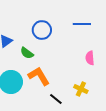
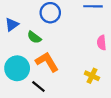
black line: (56, 99) -> (38, 86), moved

